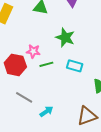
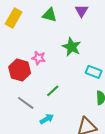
green line: (46, 64) -> (53, 91), moved, turned -32
cyan rectangle: (75, 66) -> (94, 72), moved

